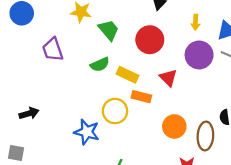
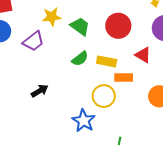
purple trapezoid: (53, 50) -> (34, 41), moved, turned -95
black arrow: (29, 113) -> (40, 91), moved
blue star: (87, 132) -> (84, 121), turned 30

